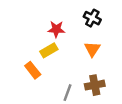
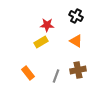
orange triangle: (92, 49) -> (76, 41), turned -32
orange rectangle: (33, 70) -> (28, 73), moved

